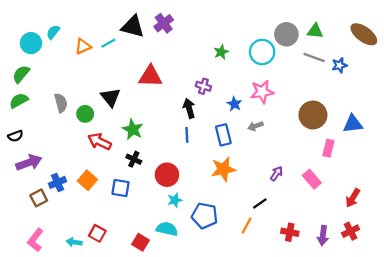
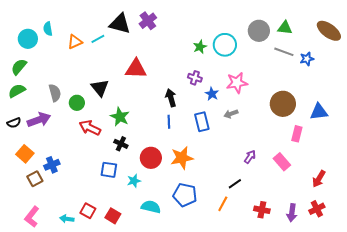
cyan semicircle: (53, 32) -> (48, 29), turned -48
cyan circle: (262, 52) -> (225, 45), moved
purple cross: (203, 86) -> (195, 78), moved
purple arrow: (29, 163) -> (39, 120), moved
orange star: (223, 169) -> (182, 158), moved
orange square: (87, 180) -> (25, 154), moved
cyan star: (175, 200) -> (134, 181), moved
red square: (140, 242) -> (113, 216), moved

